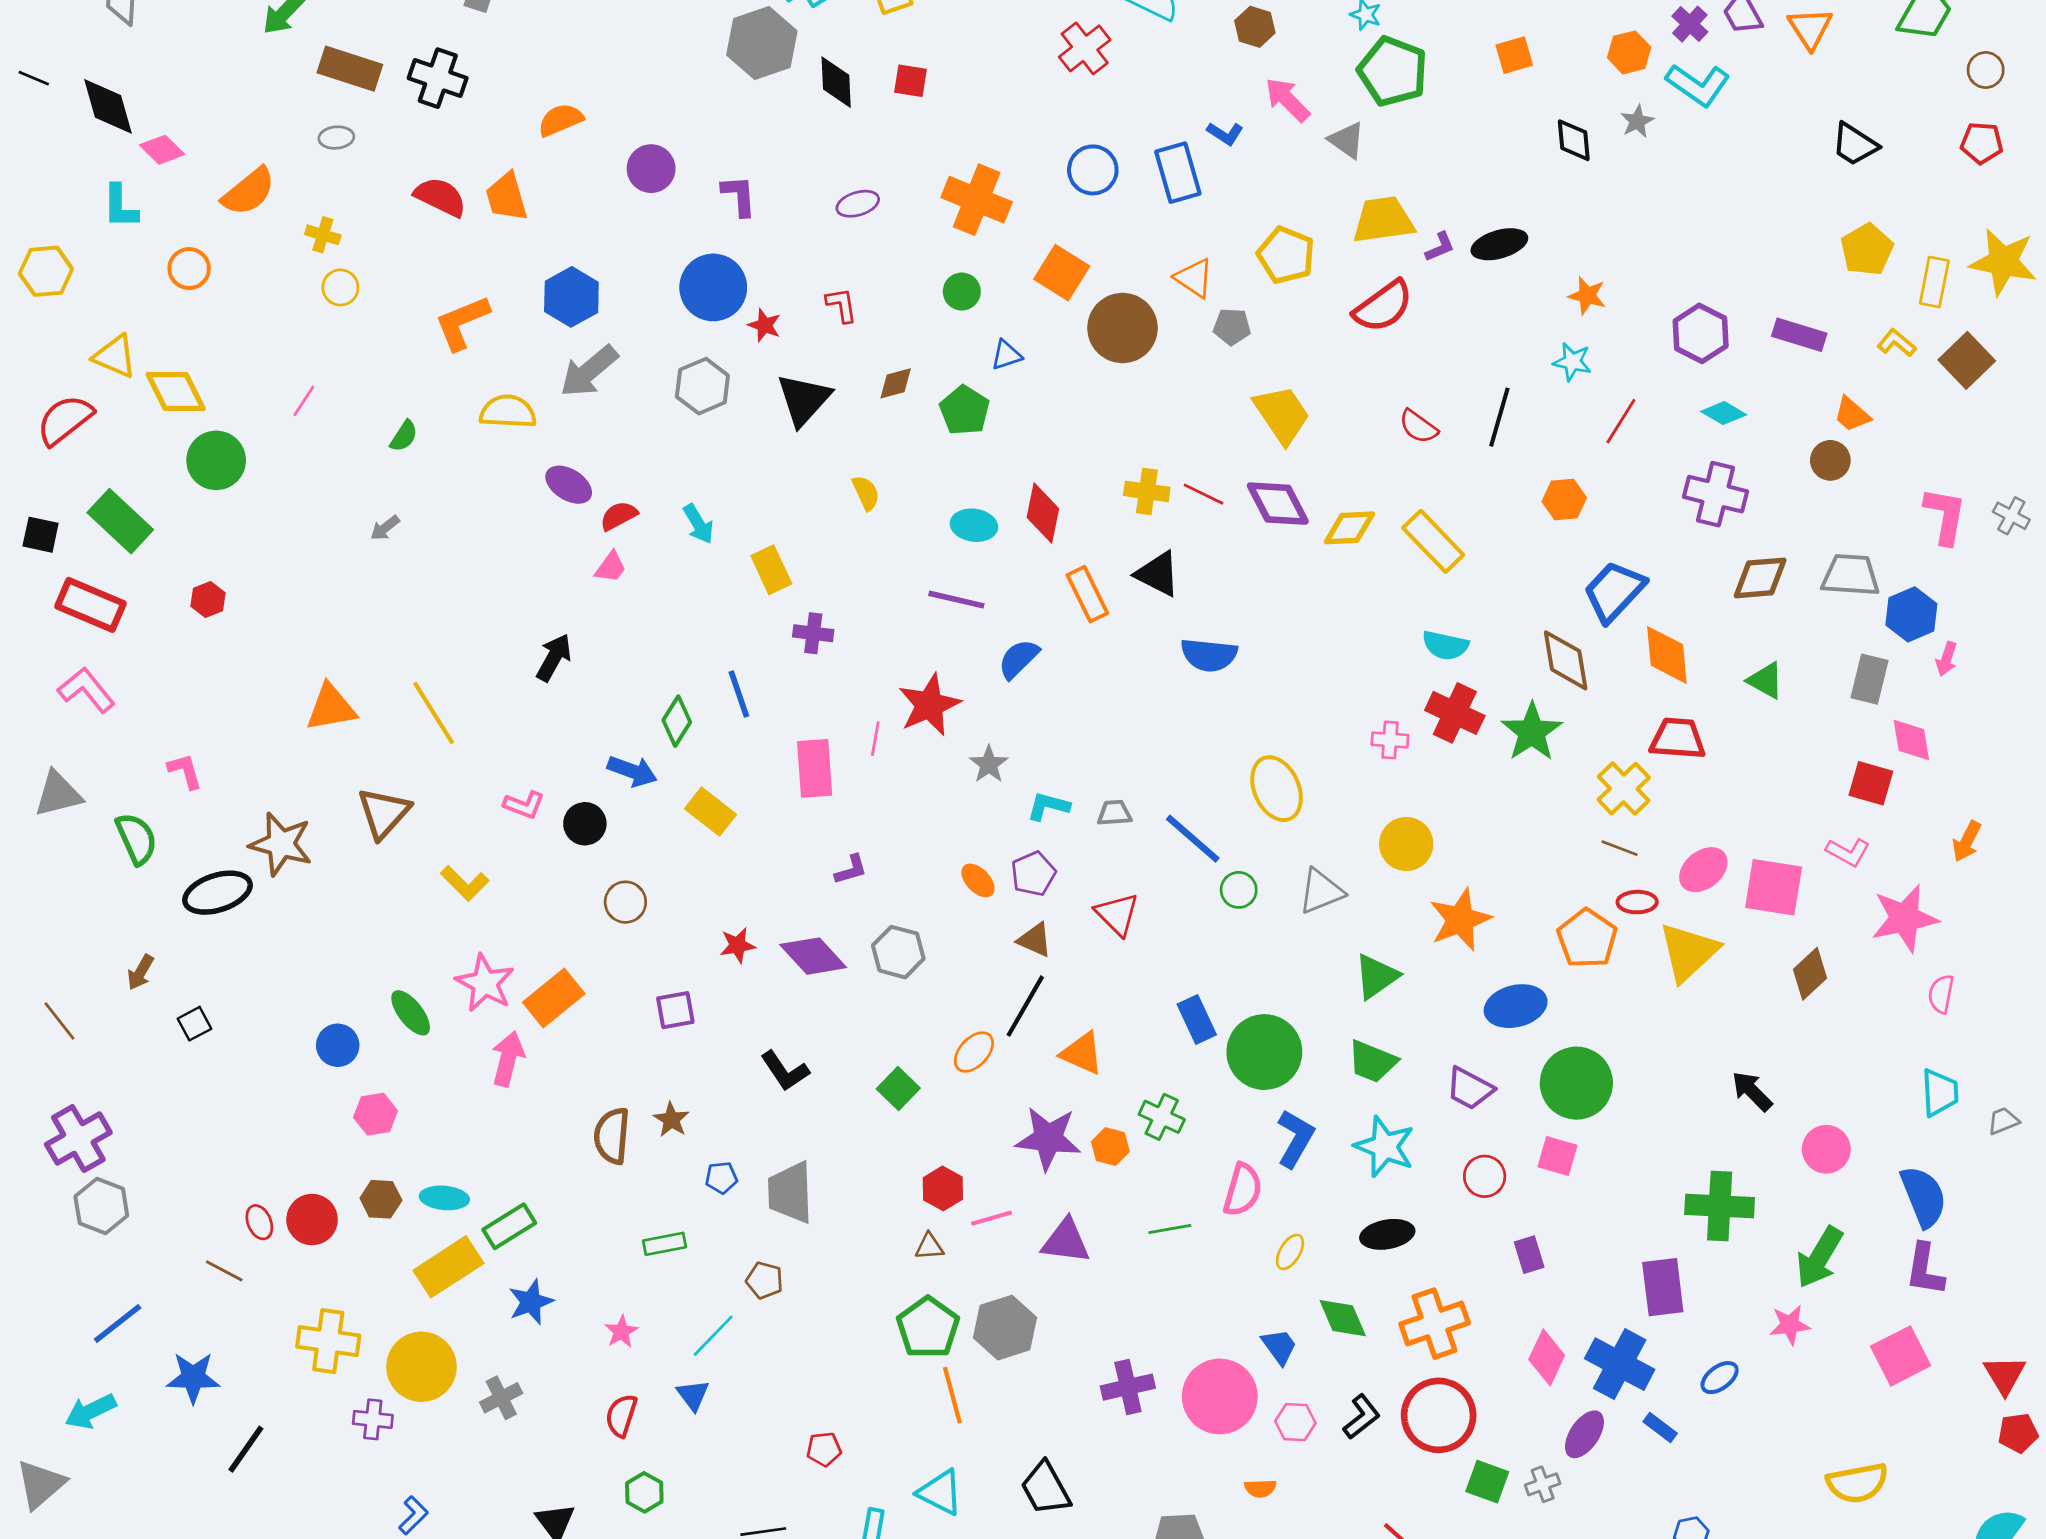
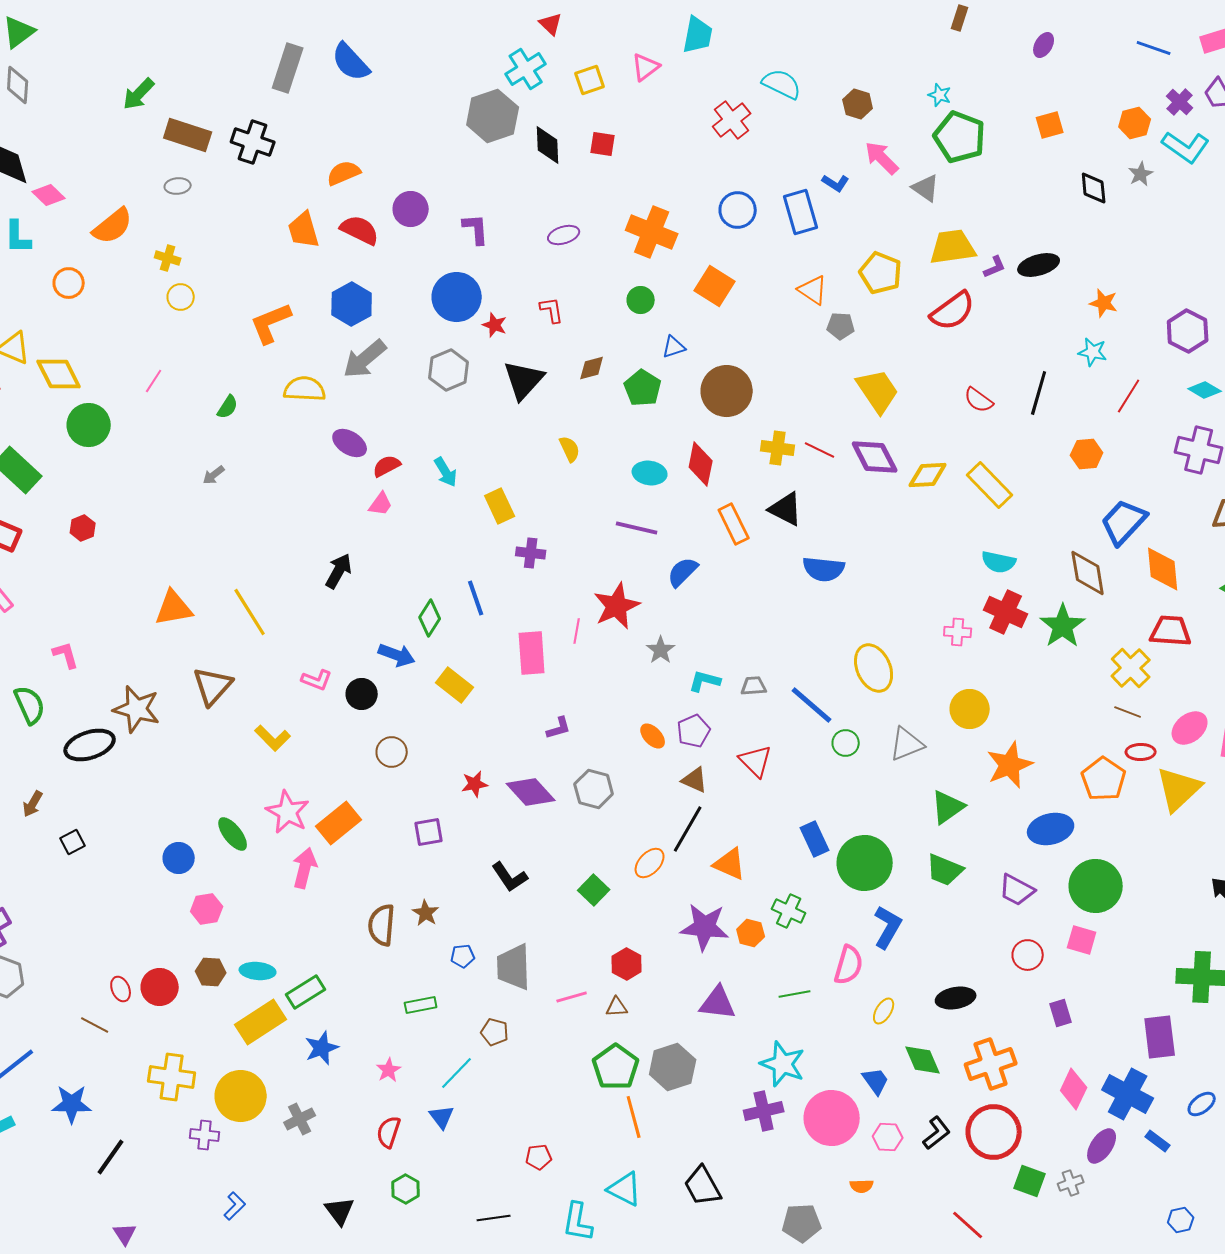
red semicircle: (440, 197) -> (360, 230), moved
brown circle: (1123, 328) -> (727, 391), moved
cyan star: (1385, 1147) -> (783, 1064), moved
pink line: (991, 1218) -> (572, 997), moved

